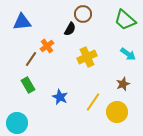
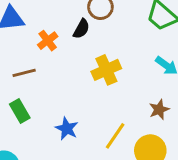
orange cross: (47, 46) -> (48, 41), moved
brown line: (31, 59) -> (24, 73), turned 42

